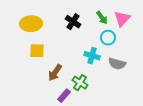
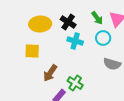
yellow ellipse: (31, 24) -> (40, 24), moved
cyan cross: (92, 56) -> (75, 41), moved

